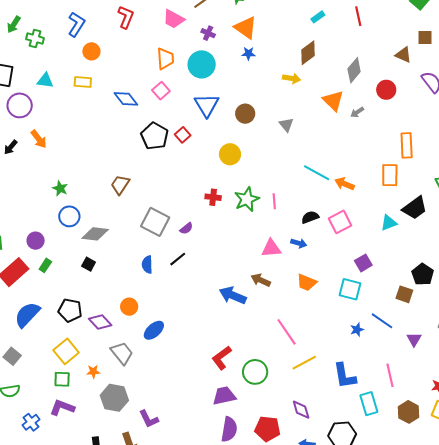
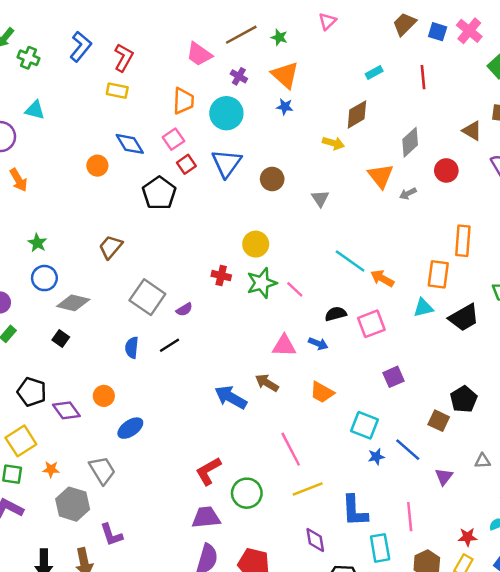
red L-shape: (126, 17) -> (124, 58), moved
orange circle: (91, 51) -> (97, 166), moved
yellow rectangle: (83, 82) -> (117, 91), moved
red square: (183, 135) -> (186, 164), moved
yellow circle: (230, 154) -> (256, 244), moved
pink line: (274, 201) -> (295, 289), turned -49
cyan triangle: (389, 223) -> (423, 308), moved
cyan square: (350, 289) -> (364, 425), moved
gray trapezoid: (122, 353) -> (102, 470), moved
purple diamond: (301, 410) -> (315, 540), moved

